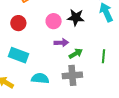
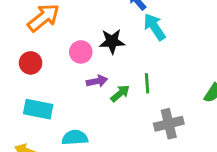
green line: (104, 56) -> (147, 83), moved
gray cross: (72, 75) -> (169, 124), moved

